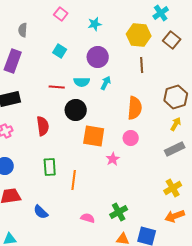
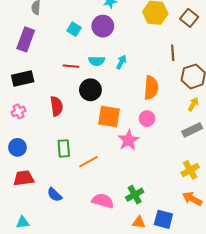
purple circle: (98, 57) -> (103, 26), moved
brown line: (142, 65) -> (173, 53), moved
pink star: (113, 159) -> (128, 140), size x1.5
orange line: (74, 180) -> (88, 162), turned 54
orange arrow: (175, 216) -> (192, 199), turned 48
pink semicircle: (88, 218) -> (103, 201), size x1.5

